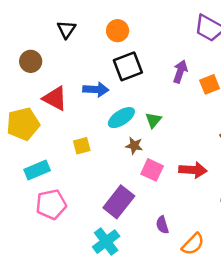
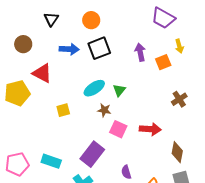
purple arrow: (180, 72) -> (140, 52), turned -30
blue arrow: (96, 89) -> (69, 49), moved
cyan rectangle: (37, 170) -> (51, 161), moved, turned 42
pink pentagon: (51, 204) -> (17, 164), moved

